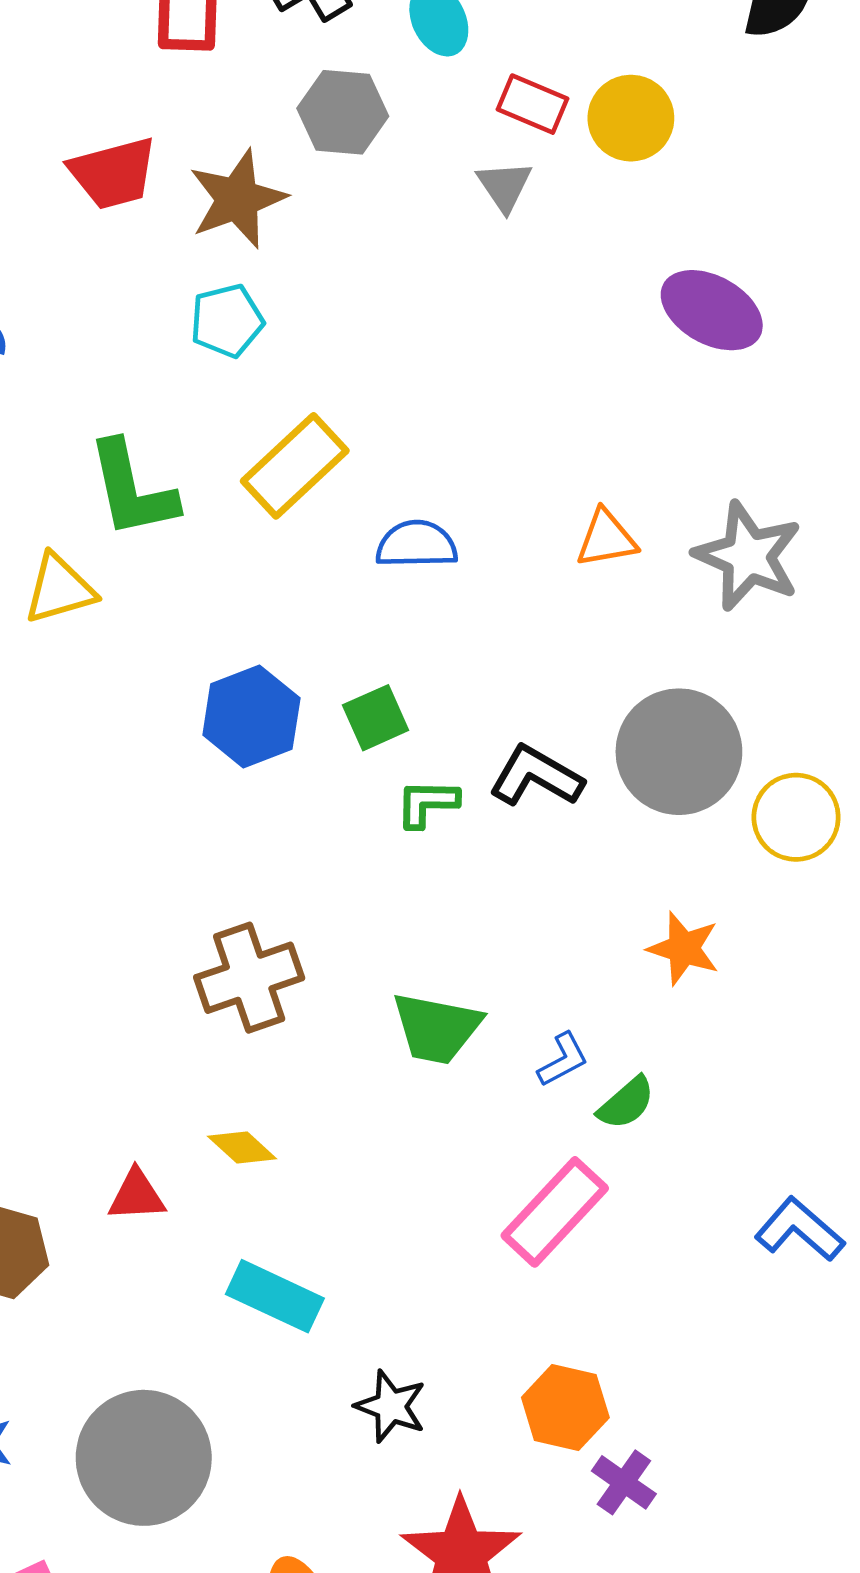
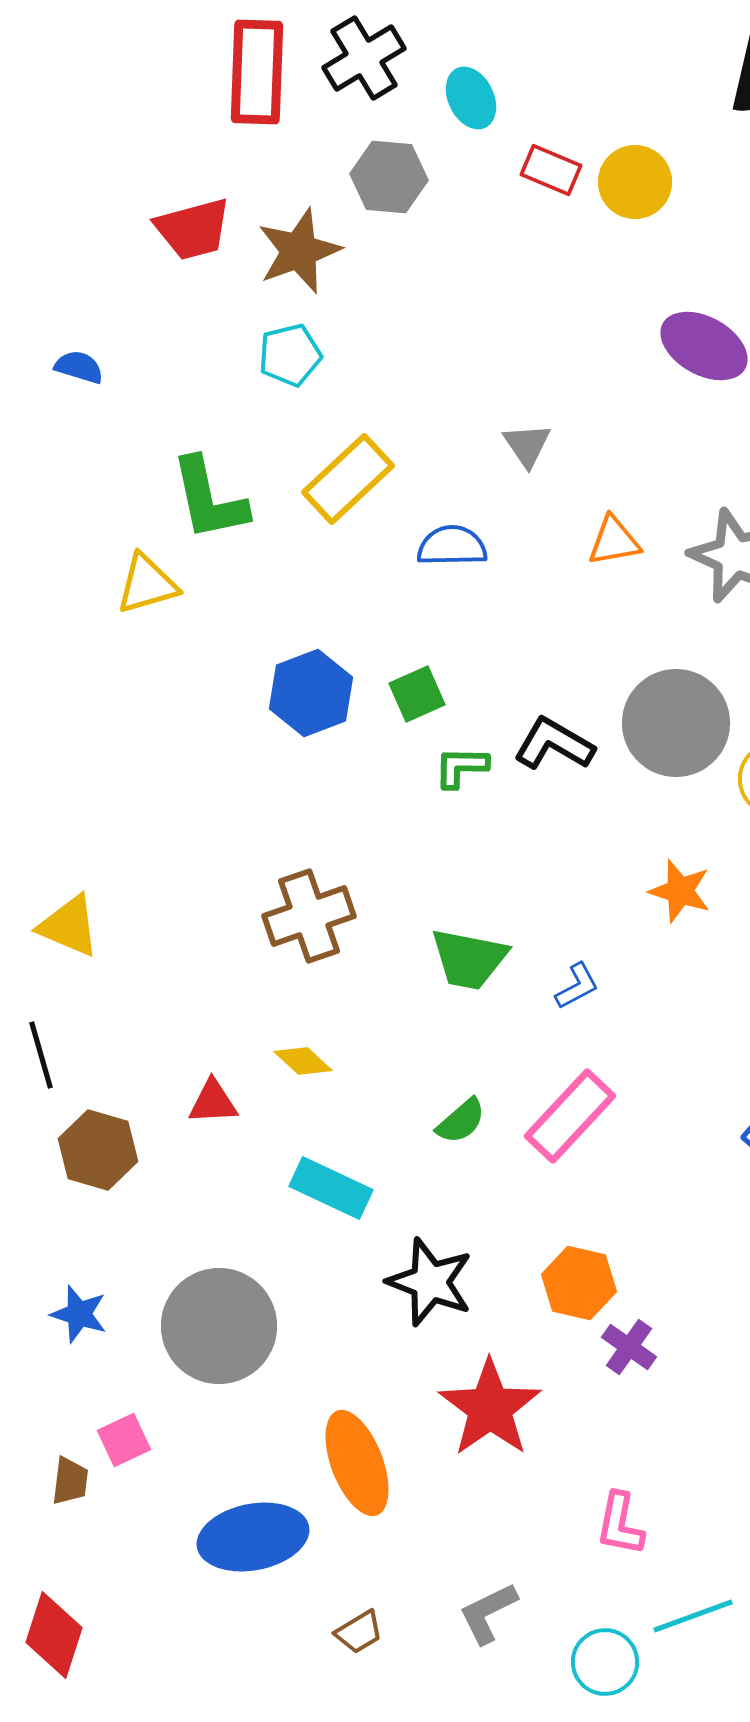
gray triangle: (504, 186) -> (527, 445), moved
green semicircle: (626, 1103) -> (461, 1121), moved
black star: (391, 1406) -> (430, 1282), size x1.4

